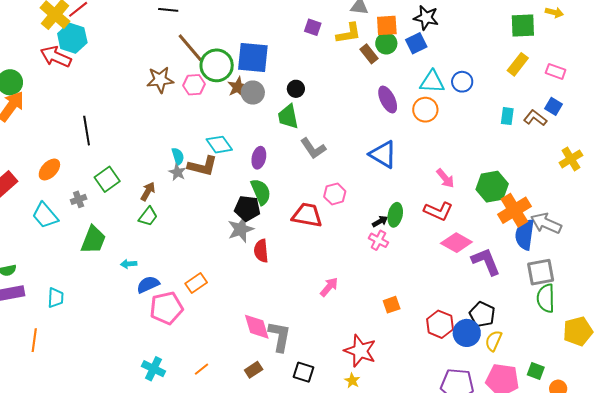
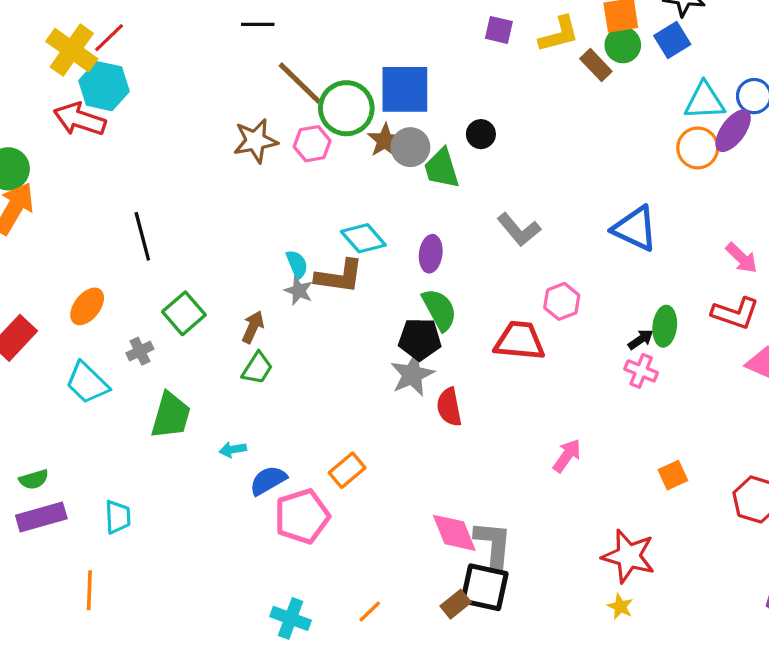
purple ellipse: (388, 100) -> (733, 131), moved, turned 68
green trapezoid: (288, 117) -> (442, 168), moved
black square: (304, 372) -> (484, 587), moved, size x1.4

